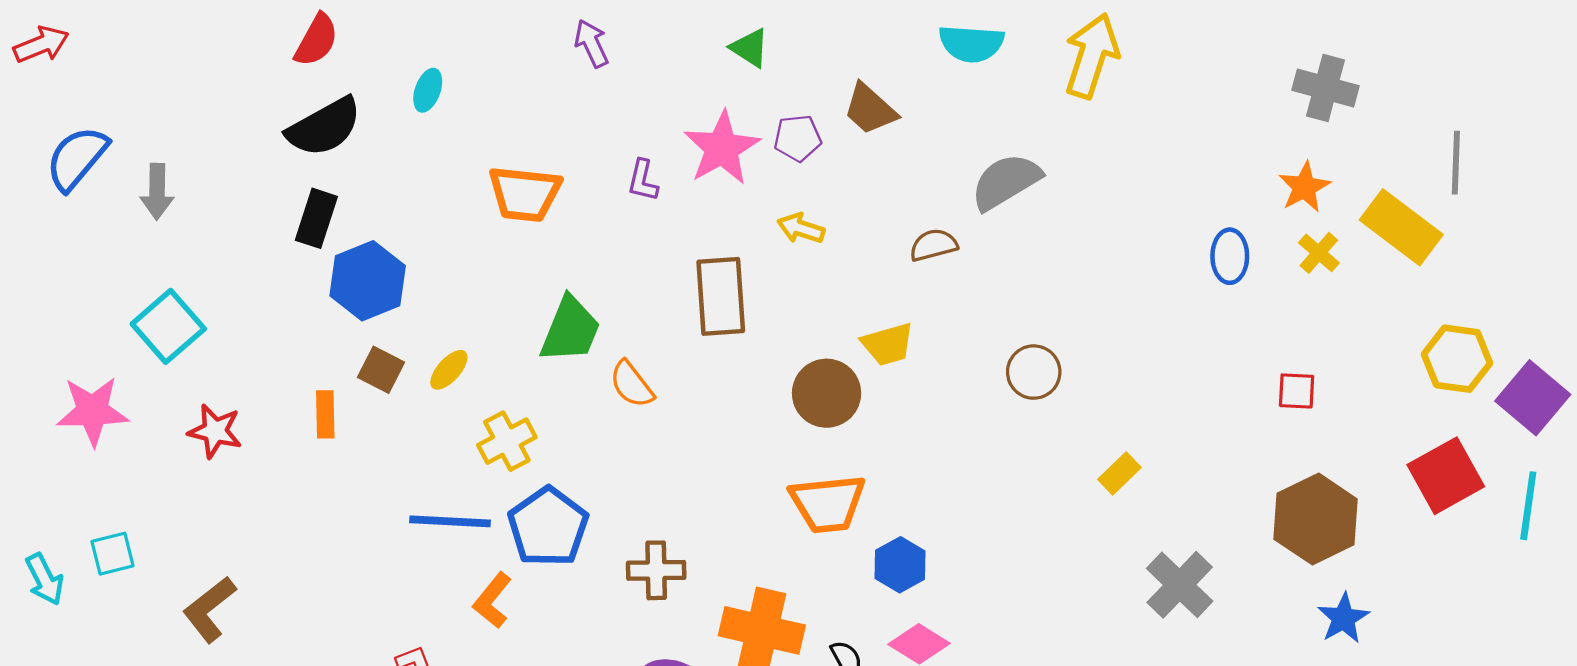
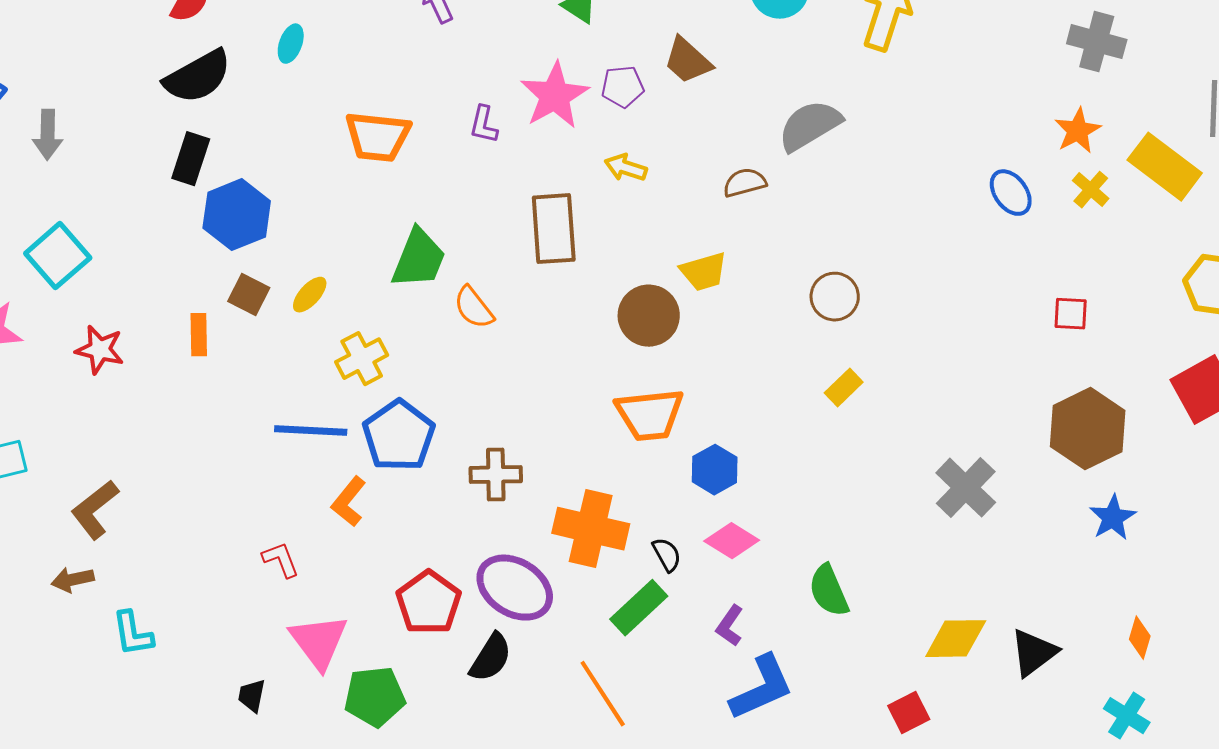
blue ellipse: (1230, 256) -> (1011, 193), turned -36
yellow rectangle: (1119, 473) -> (844, 388), moved

